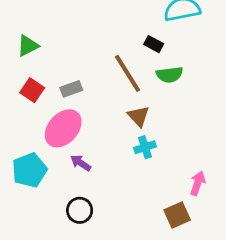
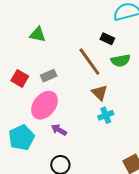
green triangle: (28, 46) -> (38, 34), moved, turned 42

